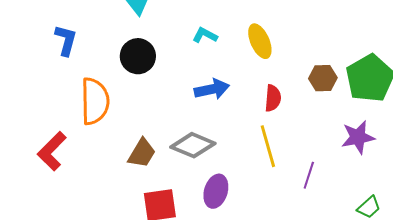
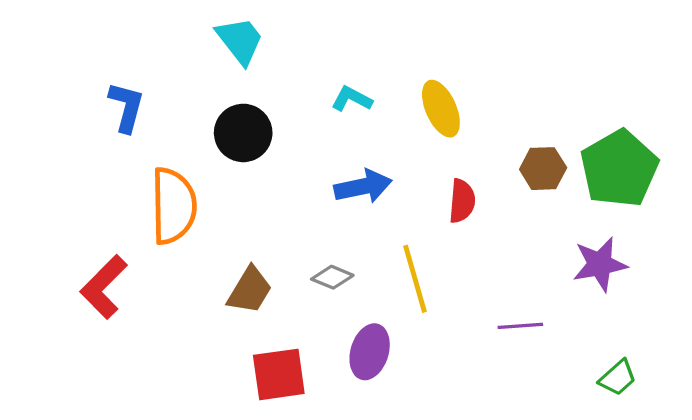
gray diamond: (193, 145) -> (332, 277), size x0.6
yellow line: (268, 146) -> (415, 279), moved
purple line: (309, 175) -> (520, 326), turned 68

